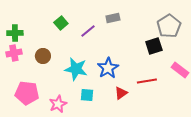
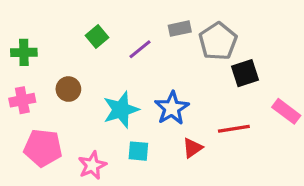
gray pentagon: (169, 26) -> (218, 41), moved
pink cross: (14, 53) -> (22, 100), moved
cyan star: (76, 69) -> (121, 110), turned -30

